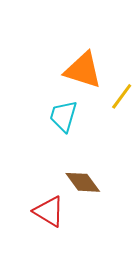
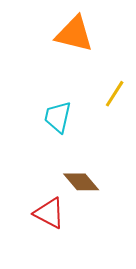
orange triangle: (83, 70) -> (74, 34), moved

